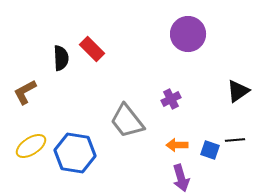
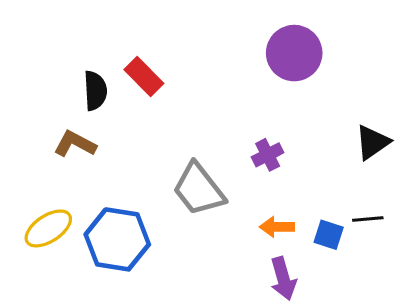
brown L-shape: (25, 92) -> (75, 144), moved, turned 56

